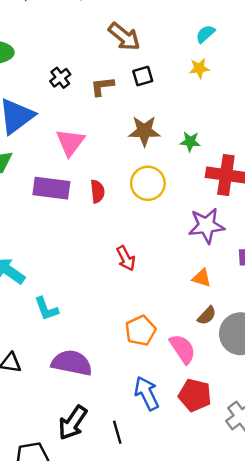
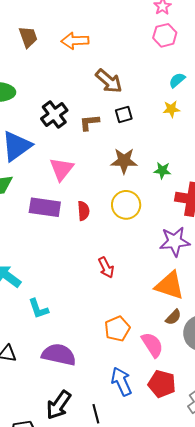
black cross: (60, 78) -> (54, 115), size x1.5
orange triangle: (202, 278) -> (170, 285), size x1.8

